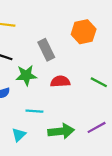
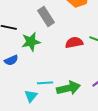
red semicircle: (60, 81) -> (74, 43), moved
cyan line: (34, 111) -> (45, 83), moved

